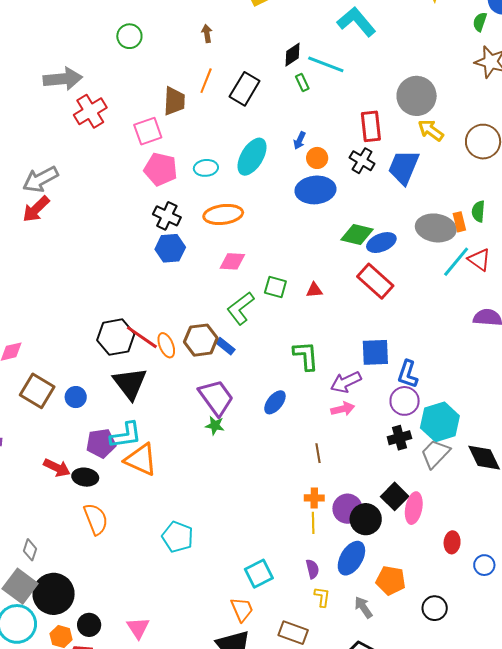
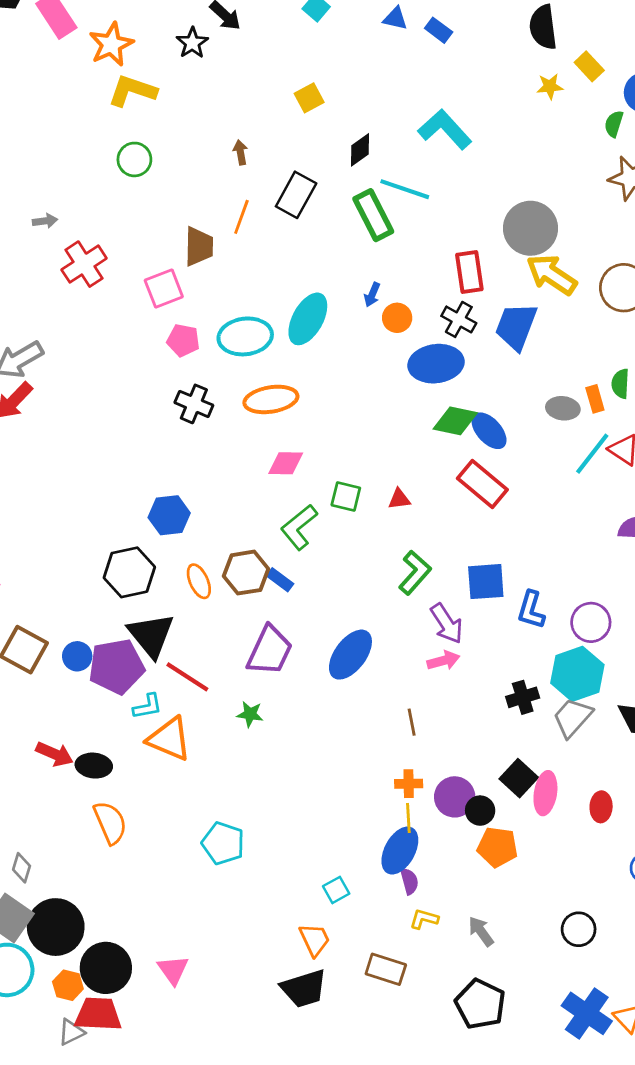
black diamond: (293, 55) -> (360, 150), moved
gray arrow: (63, 79) -> (45, 221), size x0.5
green rectangle: (302, 83) -> (373, 215), size x2.0
black rectangle: (245, 89) -> (296, 195), moved
yellow arrow: (431, 130) -> (552, 275), size x1.4
cyan ellipse: (206, 168) -> (245, 336), size x1.6
pink pentagon: (161, 169) -> (183, 340), size x0.7
blue ellipse: (315, 190) -> (436, 364), moved
gray ellipse: (436, 228) -> (563, 408), size x0.6
blue ellipse: (381, 243) -> (489, 431), turned 72
blue hexagon: (170, 248) -> (169, 515), moved
red line: (142, 337) -> (187, 677), moved
green L-shape: (306, 356) -> (415, 573), moved, turned 48
purple arrow: (346, 382) -> (447, 624), turned -96
purple trapezoid: (216, 398) -> (270, 651), turned 63
purple circle: (405, 401) -> (591, 622), moved
blue ellipse: (275, 402) -> (350, 655), size x1.5
green star: (215, 426) -> (250, 714), moved
cyan L-shape: (126, 435) -> (147, 706), size x0.7
purple pentagon: (101, 443) -> (117, 666), moved, size x1.4
black circle: (366, 519) -> (480, 811), size x0.7
red ellipse: (452, 542) -> (601, 807), moved
blue ellipse: (351, 558) -> (400, 851), moved
cyan square: (259, 574) -> (336, 890), size x0.7
orange pentagon: (391, 580) -> (497, 847), moved
yellow L-shape: (322, 597) -> (424, 919), turned -80
black circle: (89, 625) -> (106, 968), size x1.6

